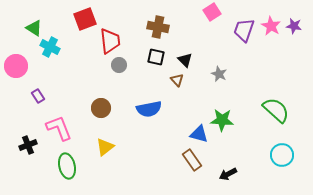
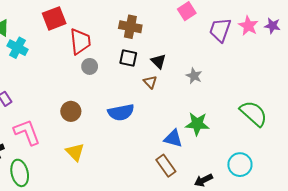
yellow triangle: (105, 147) -> (75, 152), turned -36
cyan circle: (282, 155) -> (240, 165), moved
green ellipse: (67, 166) -> (20, 173), moved

